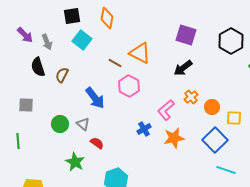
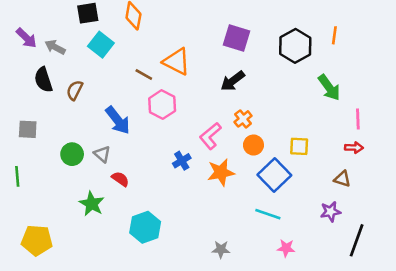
gray arrow: (47, 42) -> (55, 47), turned 140
orange circle: (212, 107) -> (253, 145), moved
cyan line: (226, 170) -> (268, 214), moved

